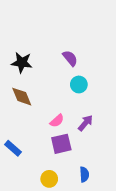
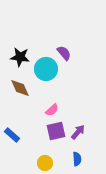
cyan circle: (79, 85) -> (46, 69), moved, size x1.5
purple arrow: (85, 123) -> (78, 132), moved

